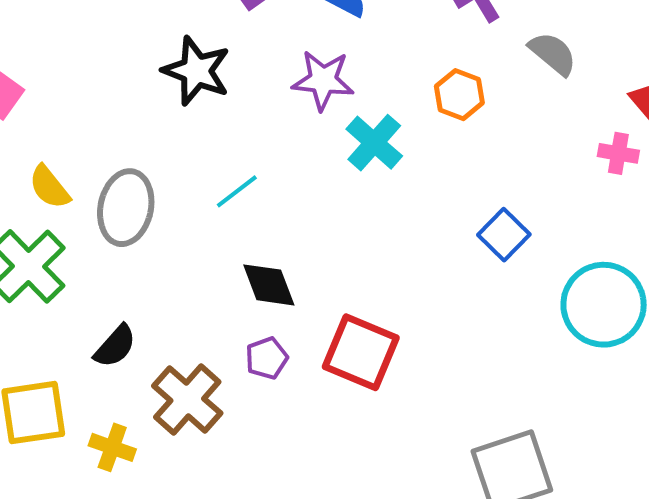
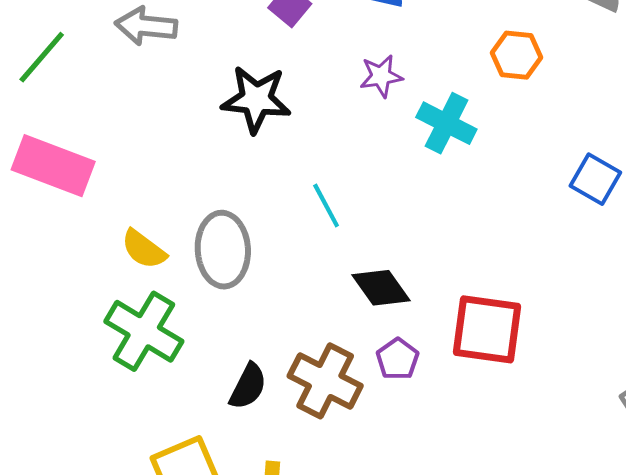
purple star: (323, 80) -> (381, 76), size x0.7
cyan line: (237, 191) -> (326, 206), turned -66
brown cross: (187, 400) -> (325, 381), moved

